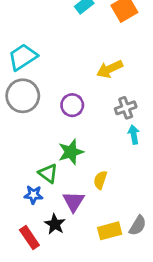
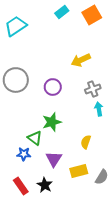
cyan trapezoid: (23, 57) -> (16, 26), moved
yellow semicircle: (100, 180) -> (86, 142), moved
black star: (55, 224) -> (45, 185), moved
yellow rectangle: (110, 231) -> (79, 171), moved

